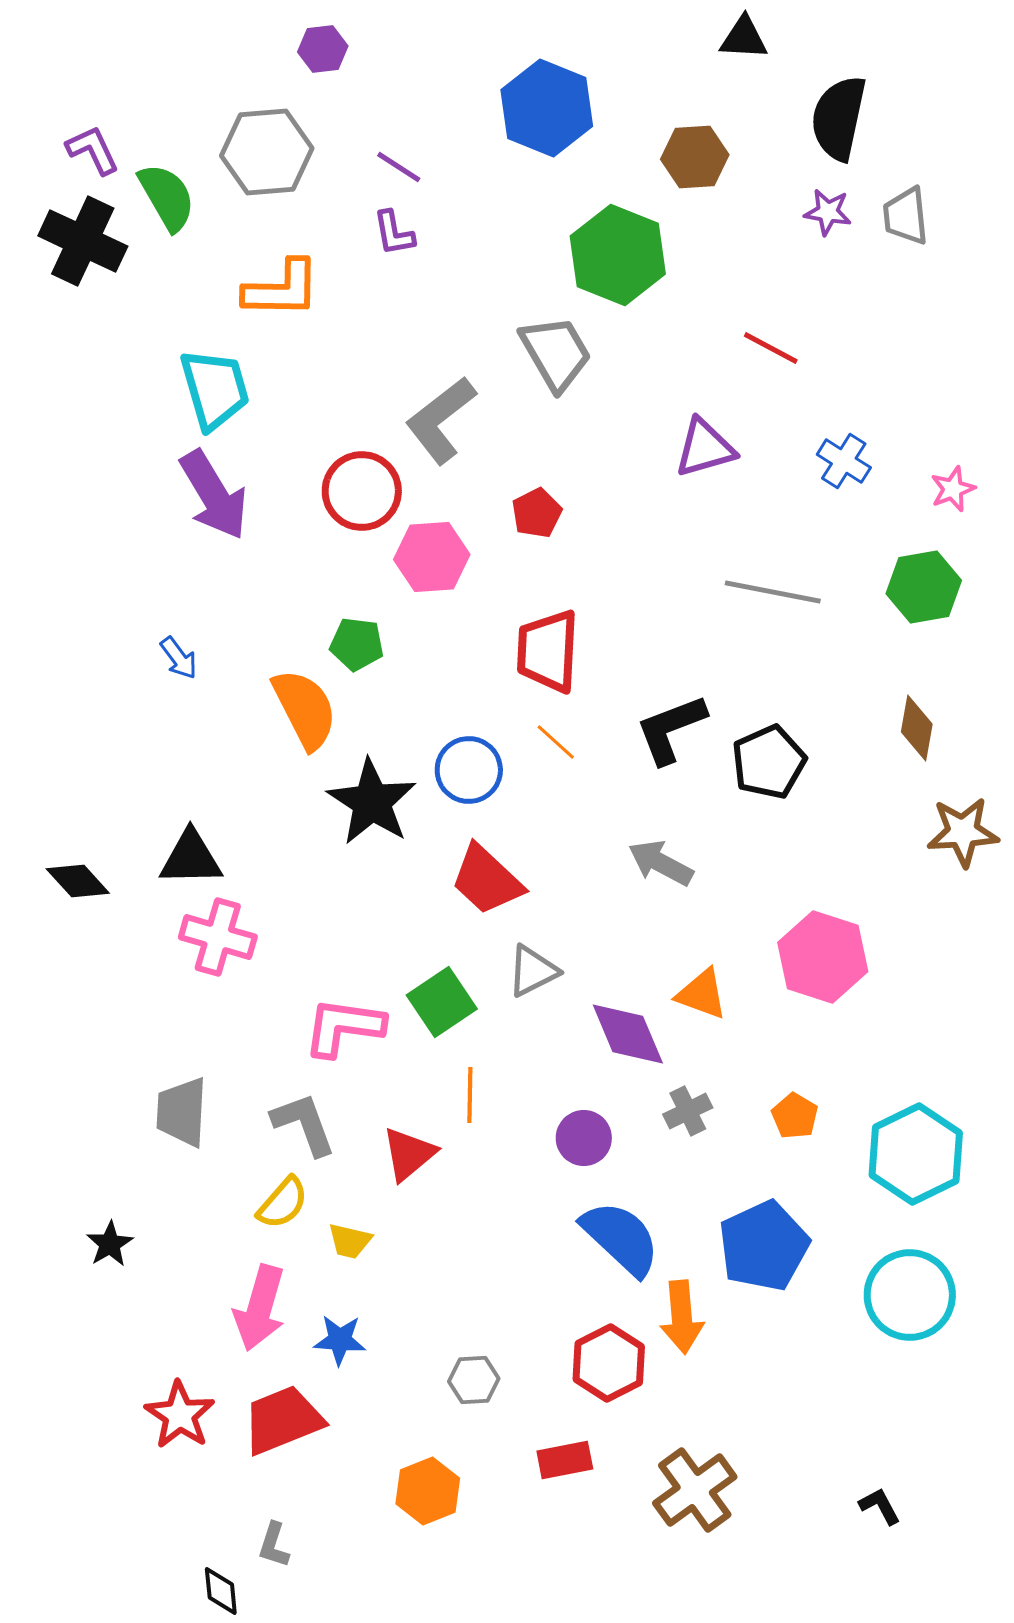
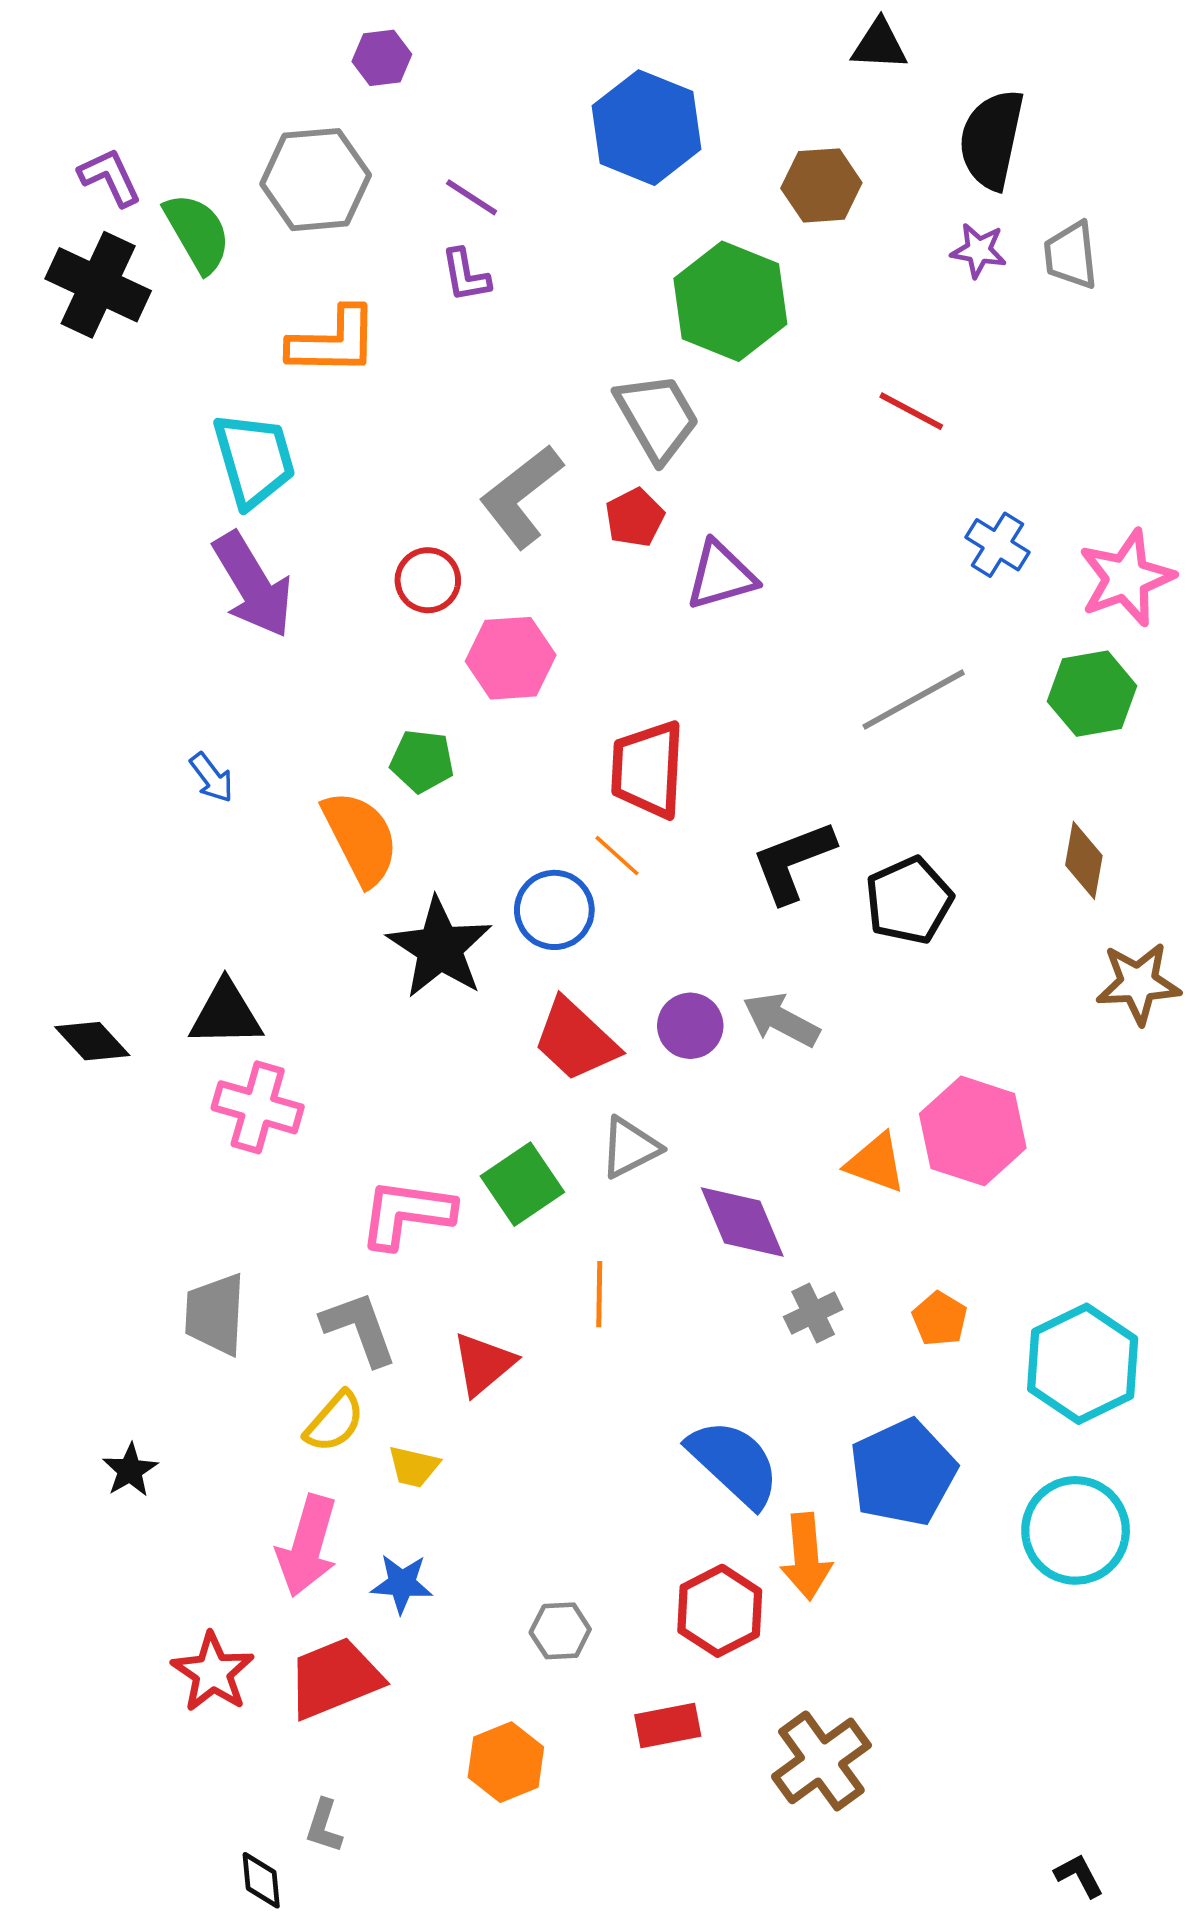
purple triangle: (705, 448) -> (721, 575), moved
pink star: (953, 489) -> (1126, 578), size x1.8
red circle: (362, 491) -> (428, 580), size x0.7
red pentagon: (537, 513) -> (635, 518), moved
gray line: (773, 592) -> (914, 700), turned -40
orange line: (556, 742) -> (617, 856), moved
orange triangle: (702, 994) -> (876, 1163), moved
orange line: (470, 1095) -> (599, 1294), moved
purple circle: (584, 1138) -> (690, 1026), moved
black L-shape: (880, 1506) -> (1079, 1876), moved

